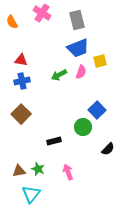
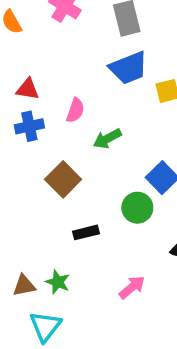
pink semicircle: (81, 72) -> (75, 110), moved
green arrow: (59, 75) -> (107, 139), moved
brown square: (21, 114) -> (63, 179), moved
pink arrow: (68, 172) -> (132, 287), moved, turned 70

